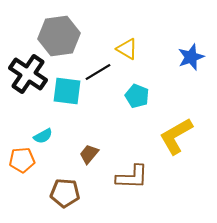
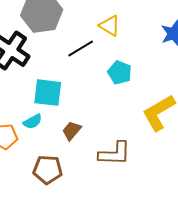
cyan square: (67, 91) -> (48, 93), moved
cyan semicircle: (43, 136) -> (33, 122), moved

